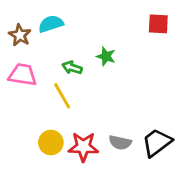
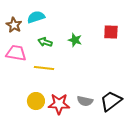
red square: (158, 24) -> (111, 32), moved
green arrow: (72, 68) -> (45, 42), moved
yellow line: (62, 96) -> (44, 68), turned -54

